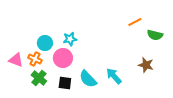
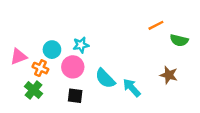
pink triangle: (16, 60) -> (18, 56), moved, turned -42
green cross: (39, 78) -> (34, 90), moved
cyan semicircle: (88, 79) -> (105, 78), moved

